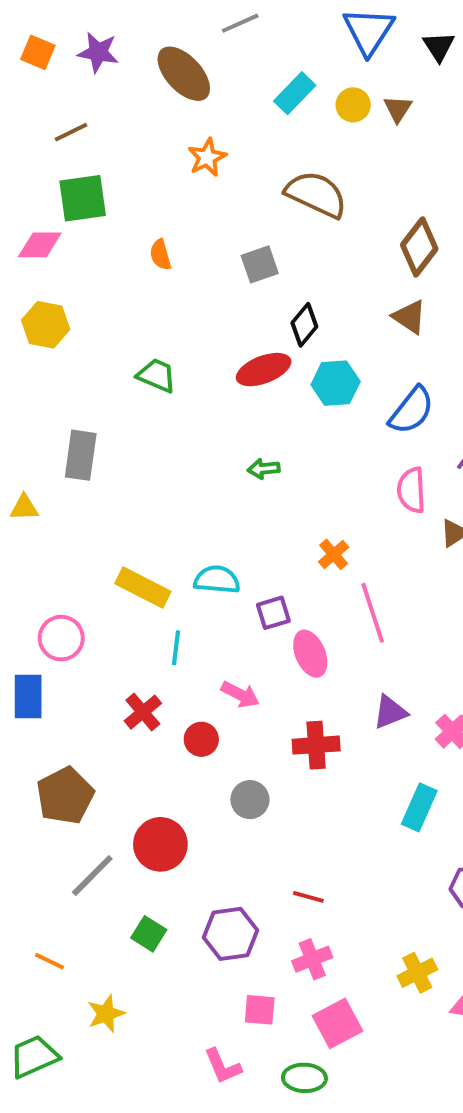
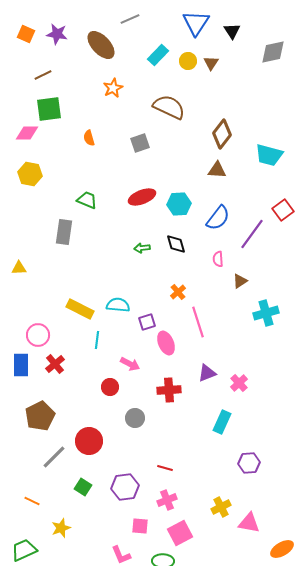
brown triangle: (410, 317) -> (217, 170), turned -30
black diamond: (304, 325) -> (176, 244), moved, turned -55
gray rectangle: (81, 455) -> (64, 232), moved
pink semicircle: (411, 490) -> (218, 259), size x0.7
red cross: (143, 712) -> (55, 364), moved

